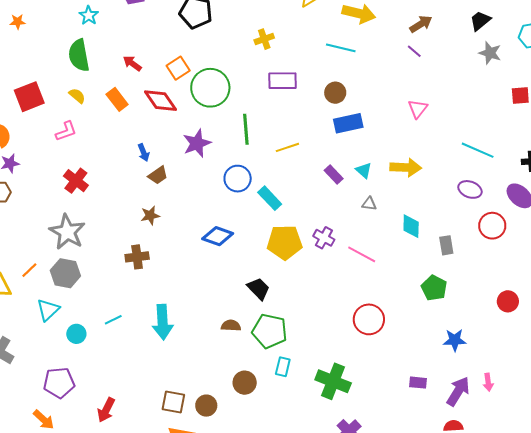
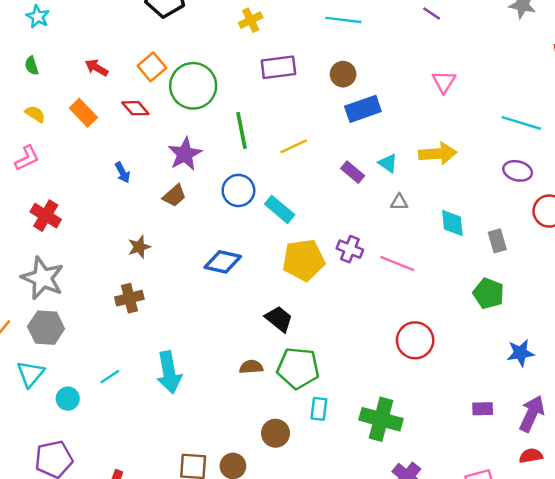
green semicircle: (79, 55) -> (32, 66), size x0.5
red diamond: (160, 101) -> (135, 108), size x0.7
brown trapezoid: (158, 175) -> (174, 196), moved

